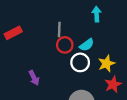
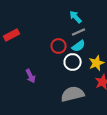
cyan arrow: (97, 14) -> (76, 17), moved, turned -40
gray line: (59, 30) -> (79, 32), moved, turned 64

